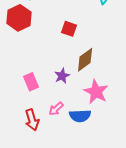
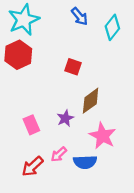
red arrow: (32, 120) -> (32, 166), turned 65

